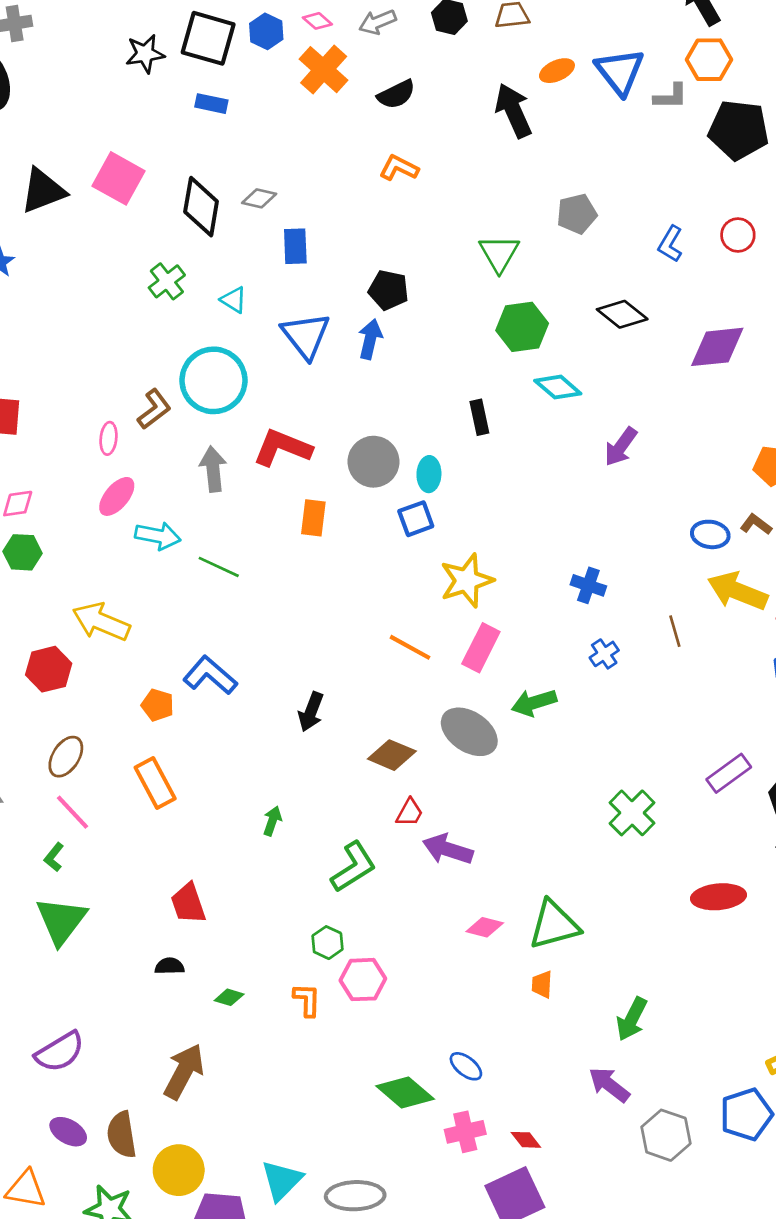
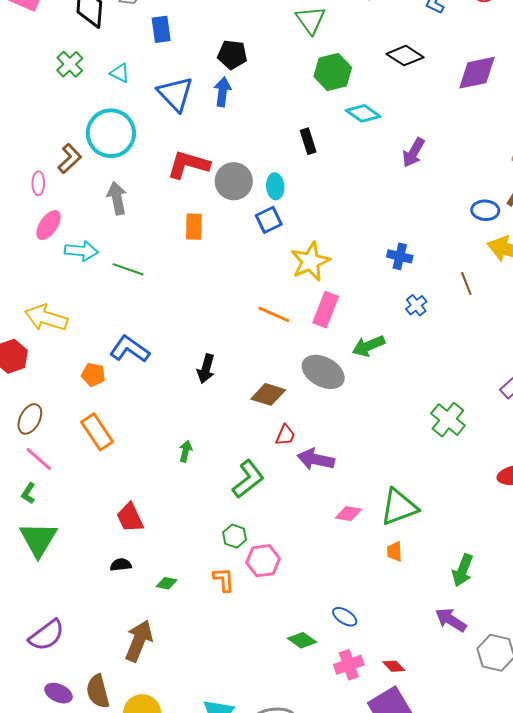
red L-shape: (282, 448) -> (188, 165), moved
green diamond: (405, 1092) -> (302, 640), size x0.7

